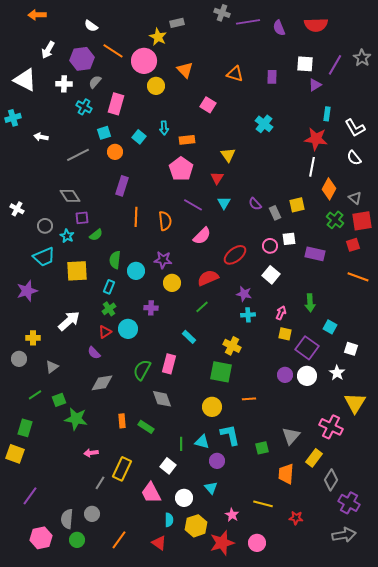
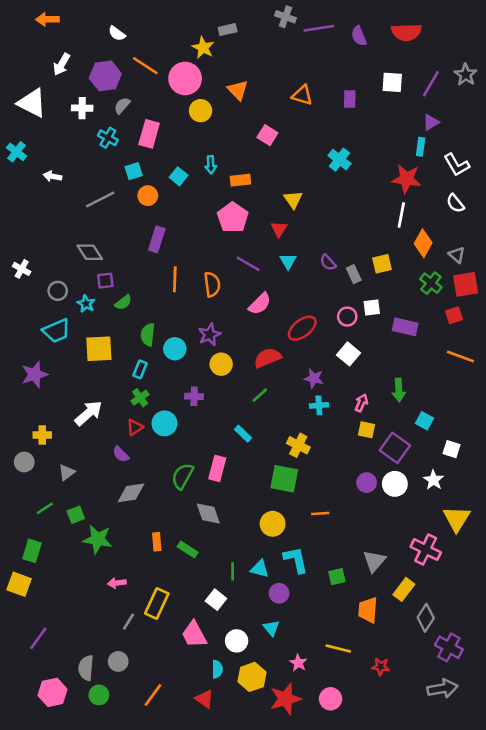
purple triangle: (315, 85) -> (431, 122), moved
cyan cross: (13, 118) -> (17, 152), turned -35
purple star: (163, 260) -> (210, 335), turned -30

